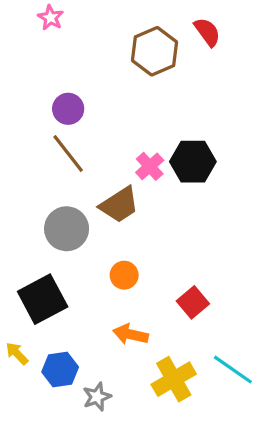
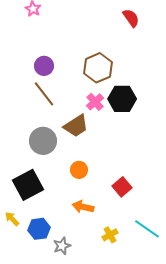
brown hexagon: (155, 51) -> (98, 68), moved
yellow cross: (174, 379) -> (110, 235), size x0.6

